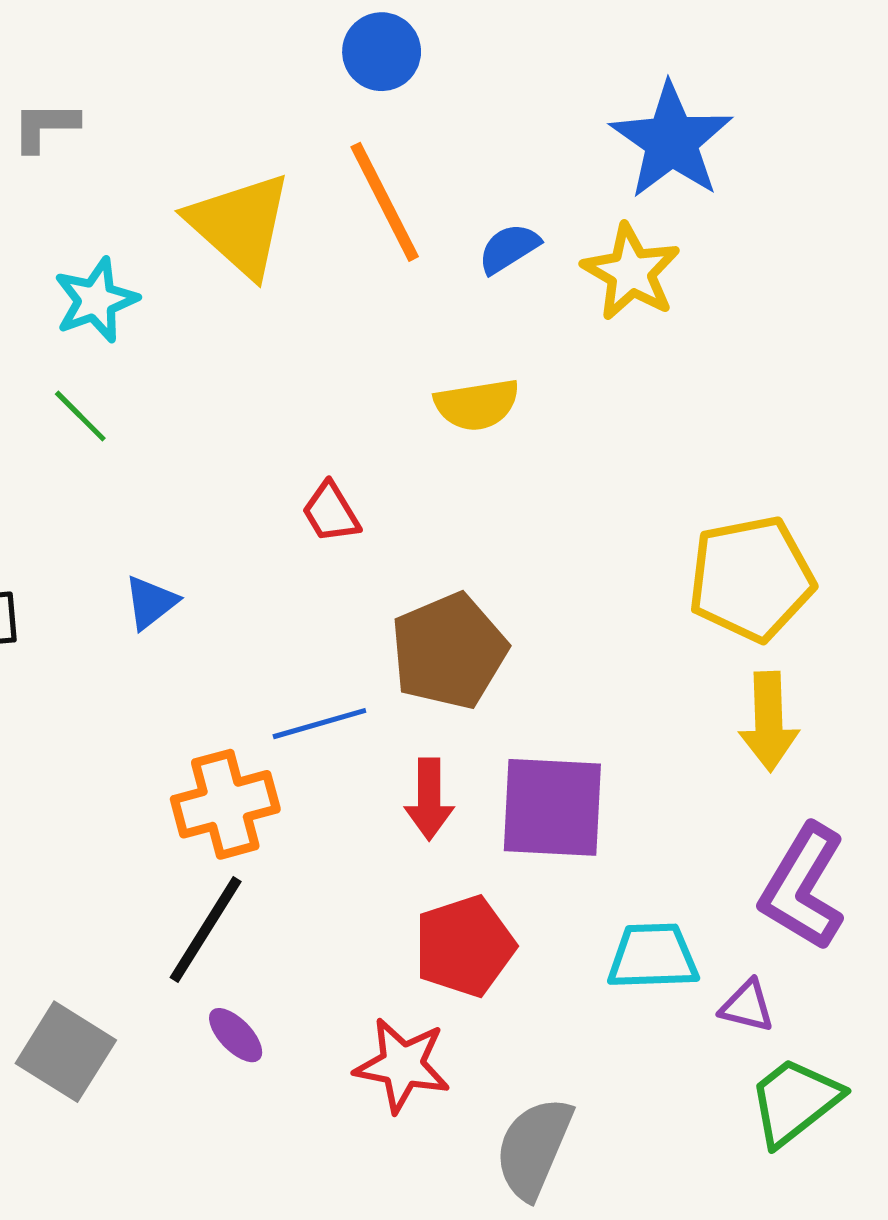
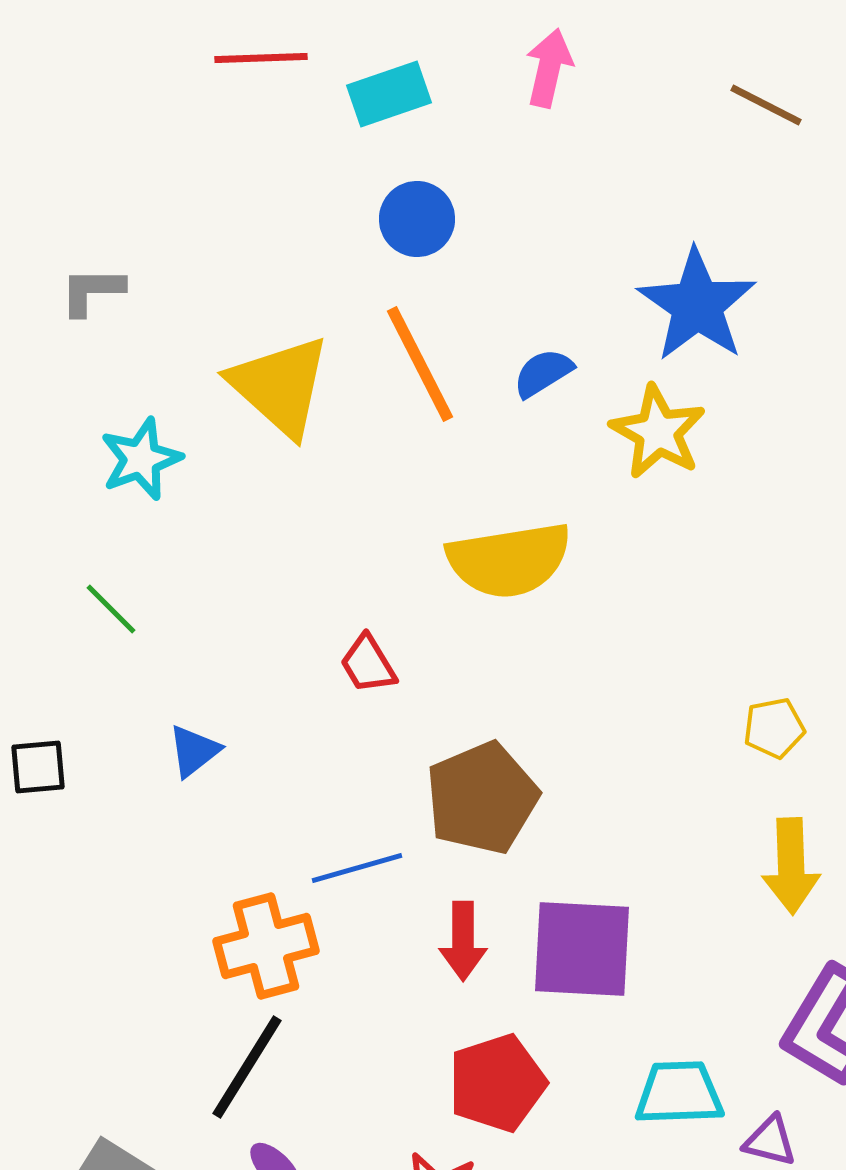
blue semicircle: (509, 248) -> (543, 373), moved
yellow semicircle: (477, 405) -> (509, 560), size x1.5
green line: (80, 416) -> (111, 609), moved
yellow pentagon: (751, 579) -> (774, 728), size x0.5

